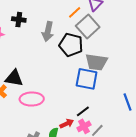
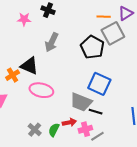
orange line: (75, 12) -> (104, 17), turned 32
gray arrow: (48, 31) -> (52, 42), moved
gray trapezoid: (96, 62) -> (81, 102), moved
black line: (83, 111) -> (96, 112), moved, turned 40

